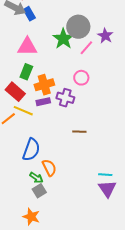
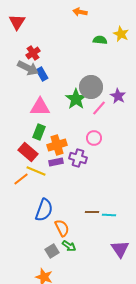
brown line: (79, 132) -> (92, 212), moved
cyan line: (105, 175) -> (109, 215), moved
green arrow: (36, 178) -> (69, 246), moved

